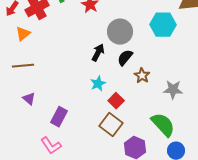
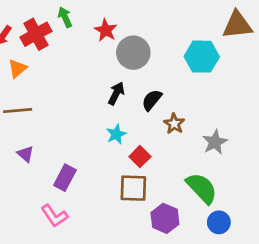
gray circle: (120, 32) -> (133, 53), moved
gray star: (173, 90) -> (215, 142), turned -30
brown square: (111, 125) -> (133, 188), turned -35

